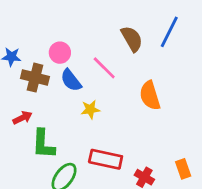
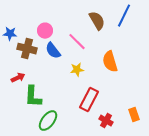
yellow star: (90, 109) -> (77, 70), moved
red rectangle: (106, 159) -> (89, 100), moved, turned -75

